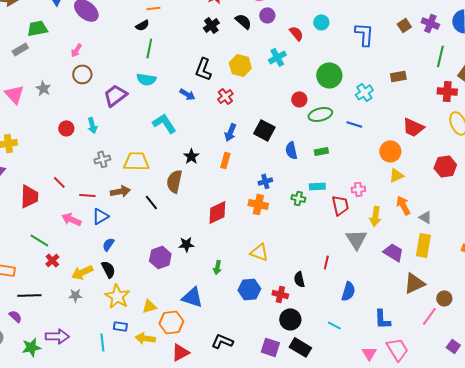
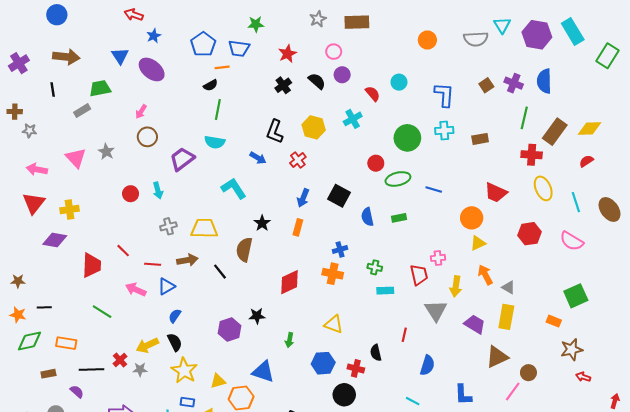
cyan cross: (364, 92) -> (444, 131), moved, turned 30
cyan rectangle: (317, 186) -> (385, 291), moved
red cross: (52, 260) -> (120, 360), moved
black circle: (290, 319) -> (344, 395), moved

